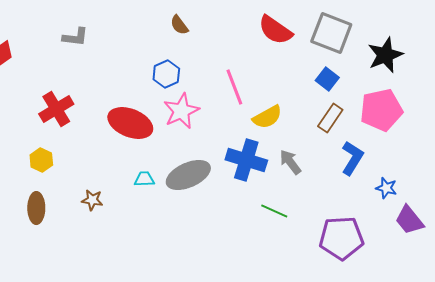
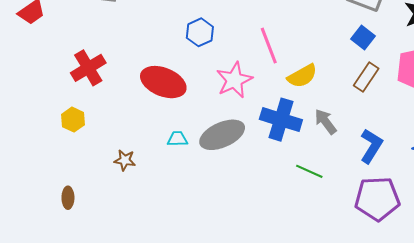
pink star: (181, 111) -> (234, 80), moved
blue L-shape: (352, 158) -> (371, 146), moved
brown ellipse: (36, 208) -> (68, 198), moved, size x0.7

